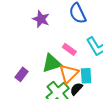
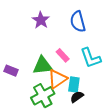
purple rectangle: (22, 74) -> (11, 71), turned 64
black semicircle: (76, 89) -> (77, 97), moved

